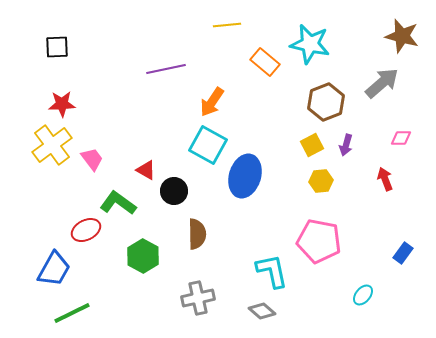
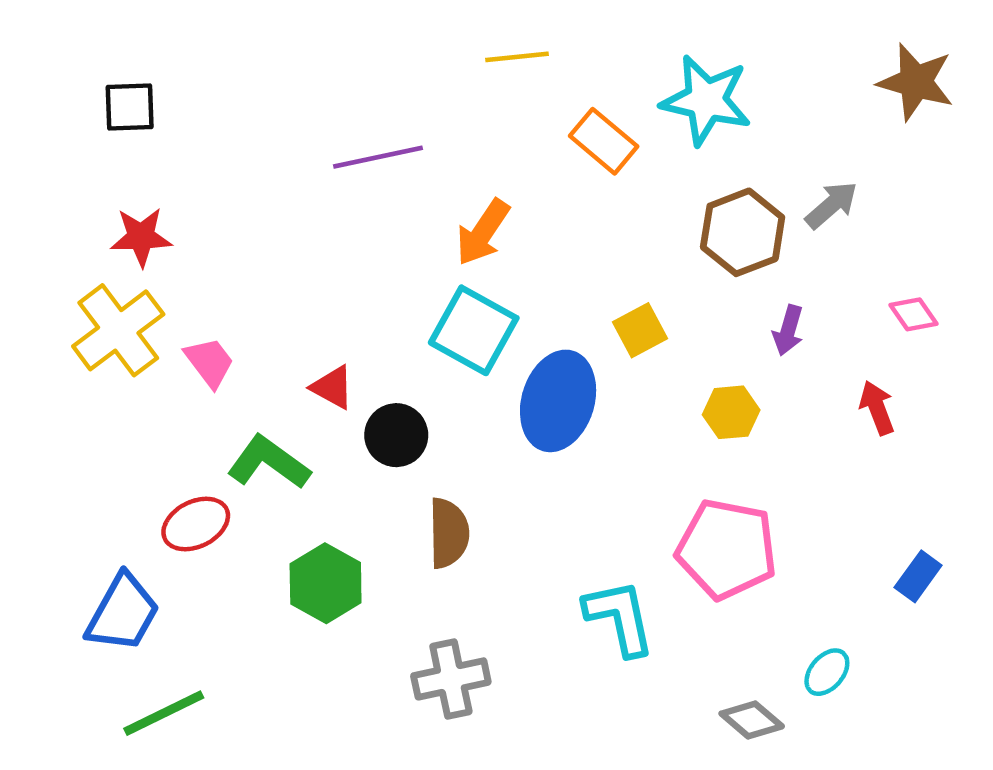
gray arrow: (382, 83) -> (831, 205), moved, size x0.7
pink diamond: (401, 138) -> (914, 314), turned 55
yellow square: (312, 145) -> (640, 330), moved
gray diamond: (262, 311) -> (752, 720), moved

